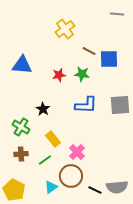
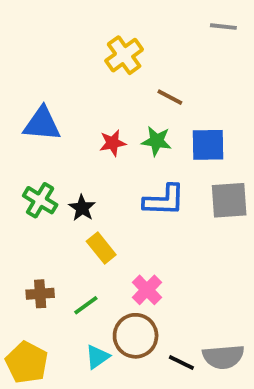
blue square: (109, 59) -> (208, 145), moved
green cross: (21, 127) -> (40, 200), moved
yellow rectangle: (53, 139) -> (101, 248), moved

